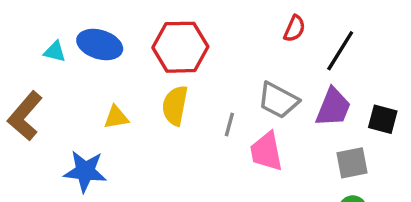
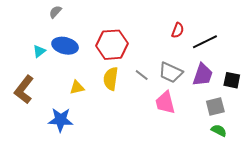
black line: (340, 51) -> (205, 42), turned 35
cyan triangle: (55, 52) -> (39, 51), turned -48
gray line: (229, 124) -> (142, 75), moved, turned -64

